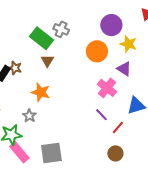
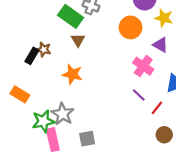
gray star: (29, 116) -> (63, 114), moved, size x1.5
pink rectangle: (19, 152) -> (53, 140), turned 30
gray square: (51, 153) -> (87, 139), size x0.7
brown circle: (115, 153) -> (164, 135), moved

